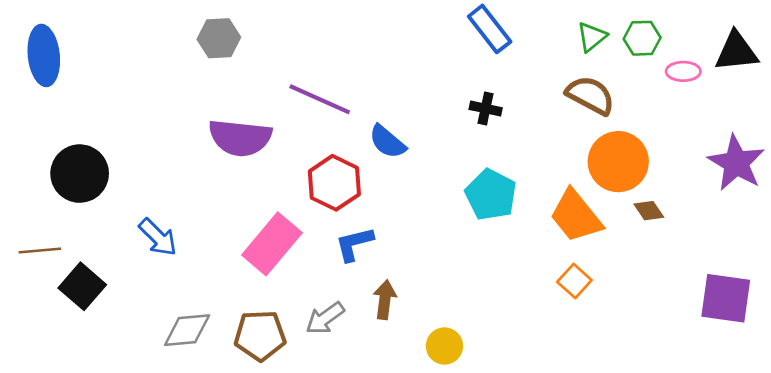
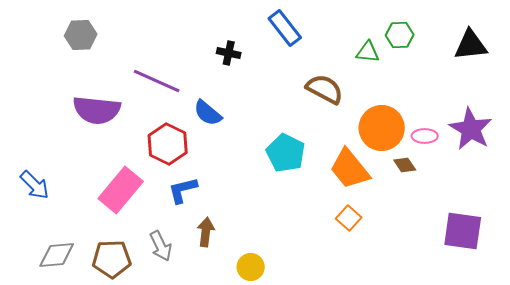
green triangle: (592, 37) -> (368, 52), moved, turned 45
pink ellipse: (683, 71) -> (425, 136), moved
brown semicircle: (590, 95) -> (325, 89), moved
black cross: (486, 109) -> (229, 53), moved
gray arrow: (325, 318) -> (161, 246), turned -80

